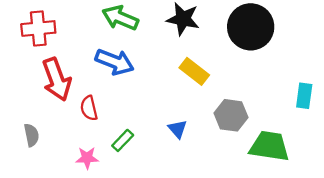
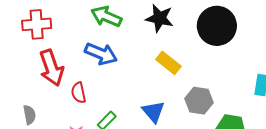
blue triangle: (178, 129) -> (153, 112), size x1.4

